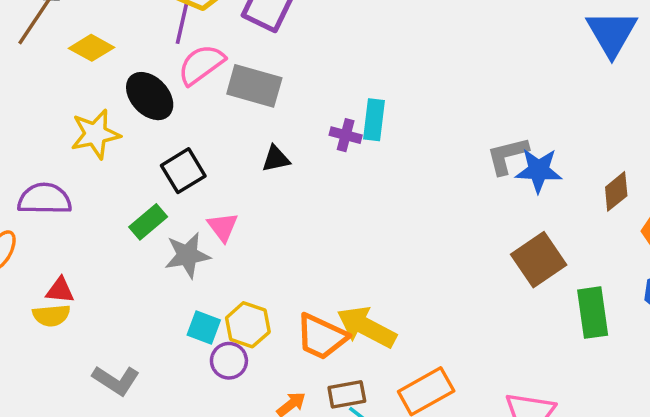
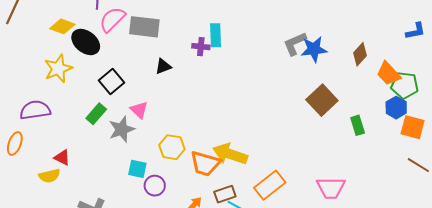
yellow diamond: (91, 48) -> (62, 26), moved
red triangle: (60, 290) -> (62, 158), moved, turned 30
green rectangle: (593, 313) -> (358, 125), size x0.7
yellow hexagon: (248, 325) -> (172, 147), moved

